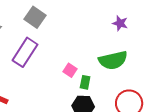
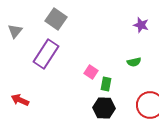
green semicircle: (113, 60) -> (134, 62), size x0.5

